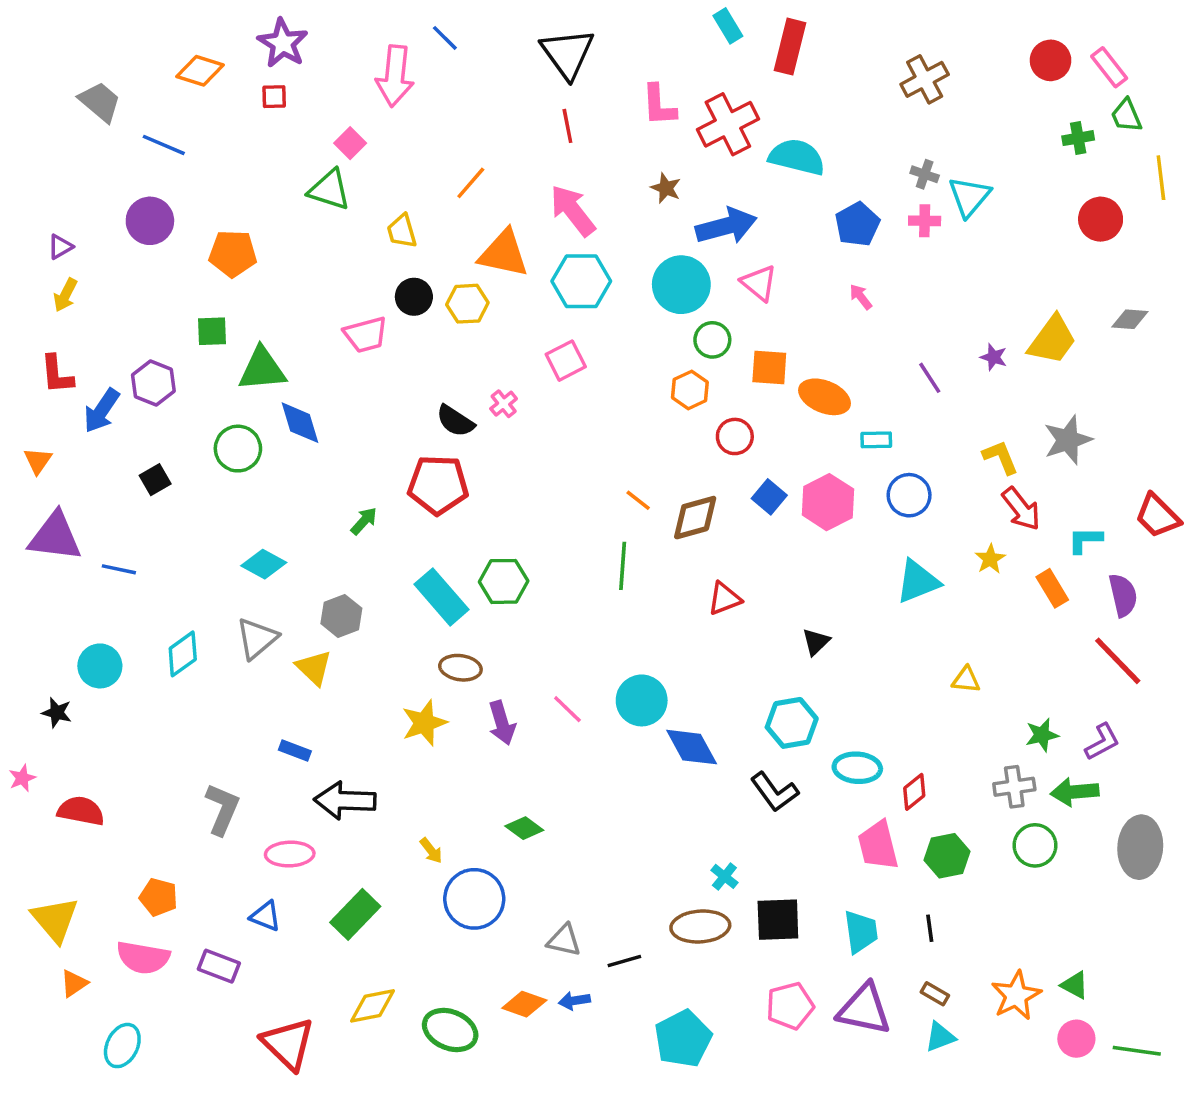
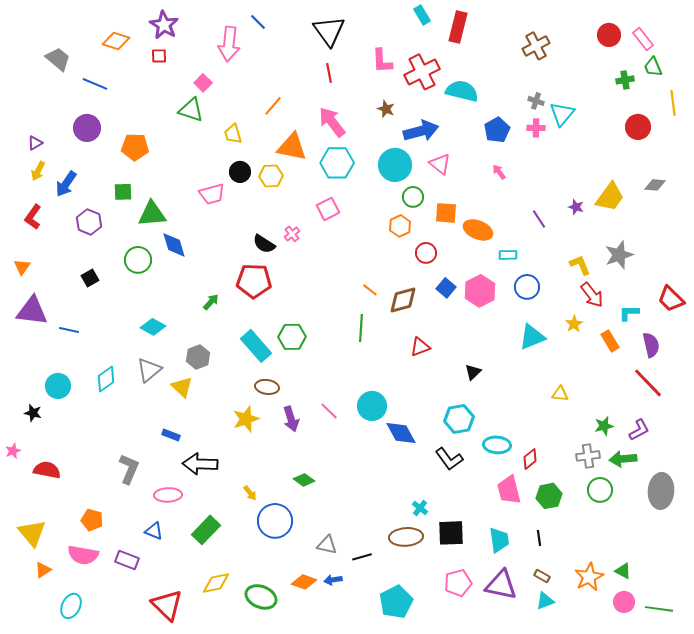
red L-shape: (57, 374) -> (33, 217), turned 40
blue arrow: (102, 411) -> (66, 184), moved

